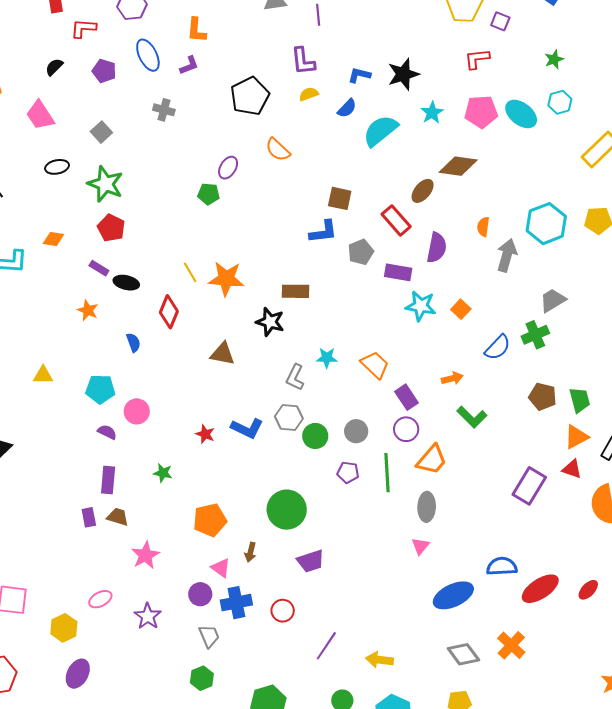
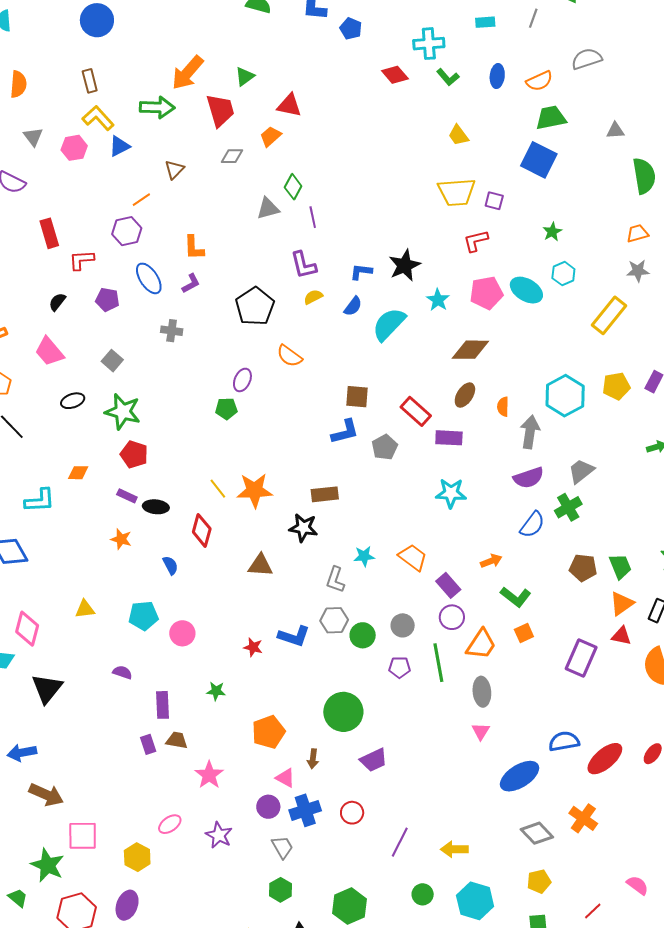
brown ellipse: (423, 191) -> (465, 395), moved
purple semicircle: (437, 248) -> (529, 478), moved, turned 68
purple rectangle: (398, 272) -> (449, 438), moved
orange square: (461, 309) -> (524, 633), moved, turned 30
purple semicircle: (107, 432) -> (122, 672), moved
purple ellipse: (78, 674) -> (127, 905), moved

